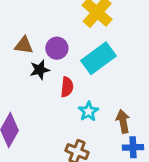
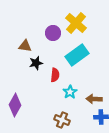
purple circle: (57, 48) -> (53, 33), moved
brown arrow: (123, 121) -> (94, 99), turned -77

